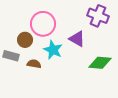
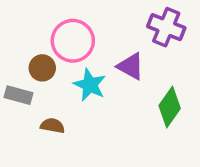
green diamond: (100, 63) -> (170, 107), turned -60
brown semicircle: (34, 64) -> (52, 126), moved

